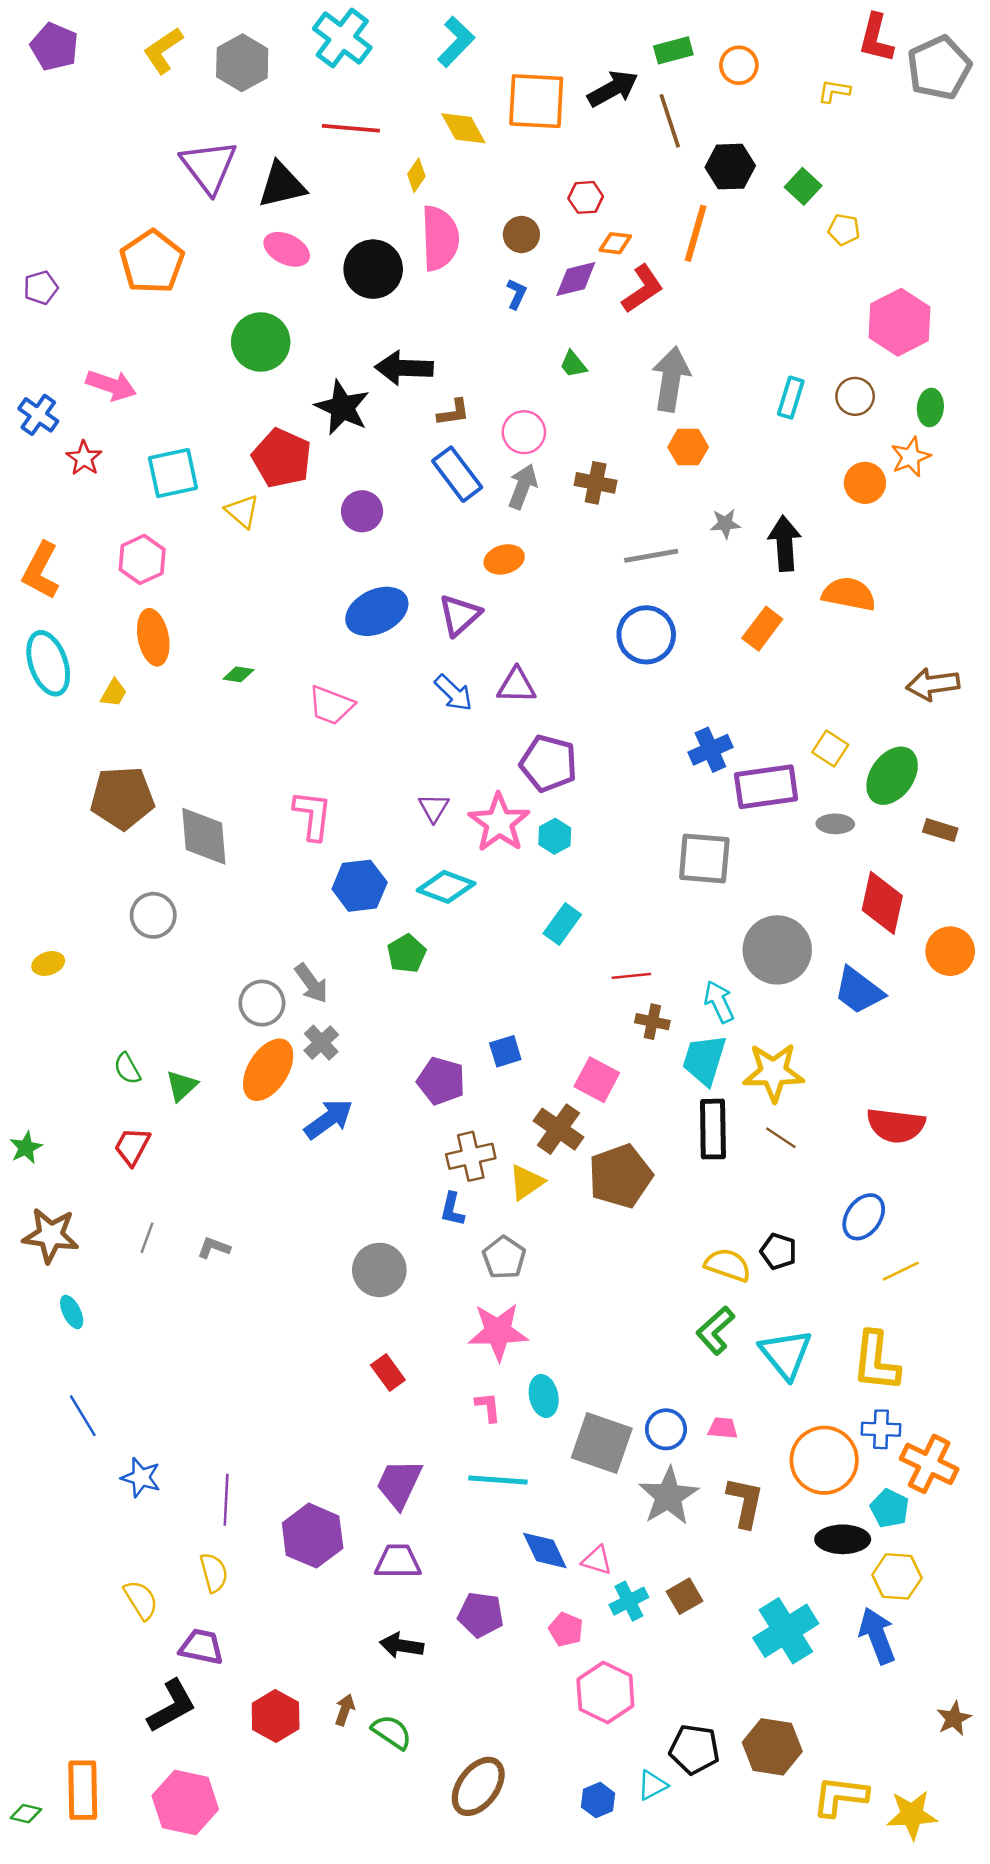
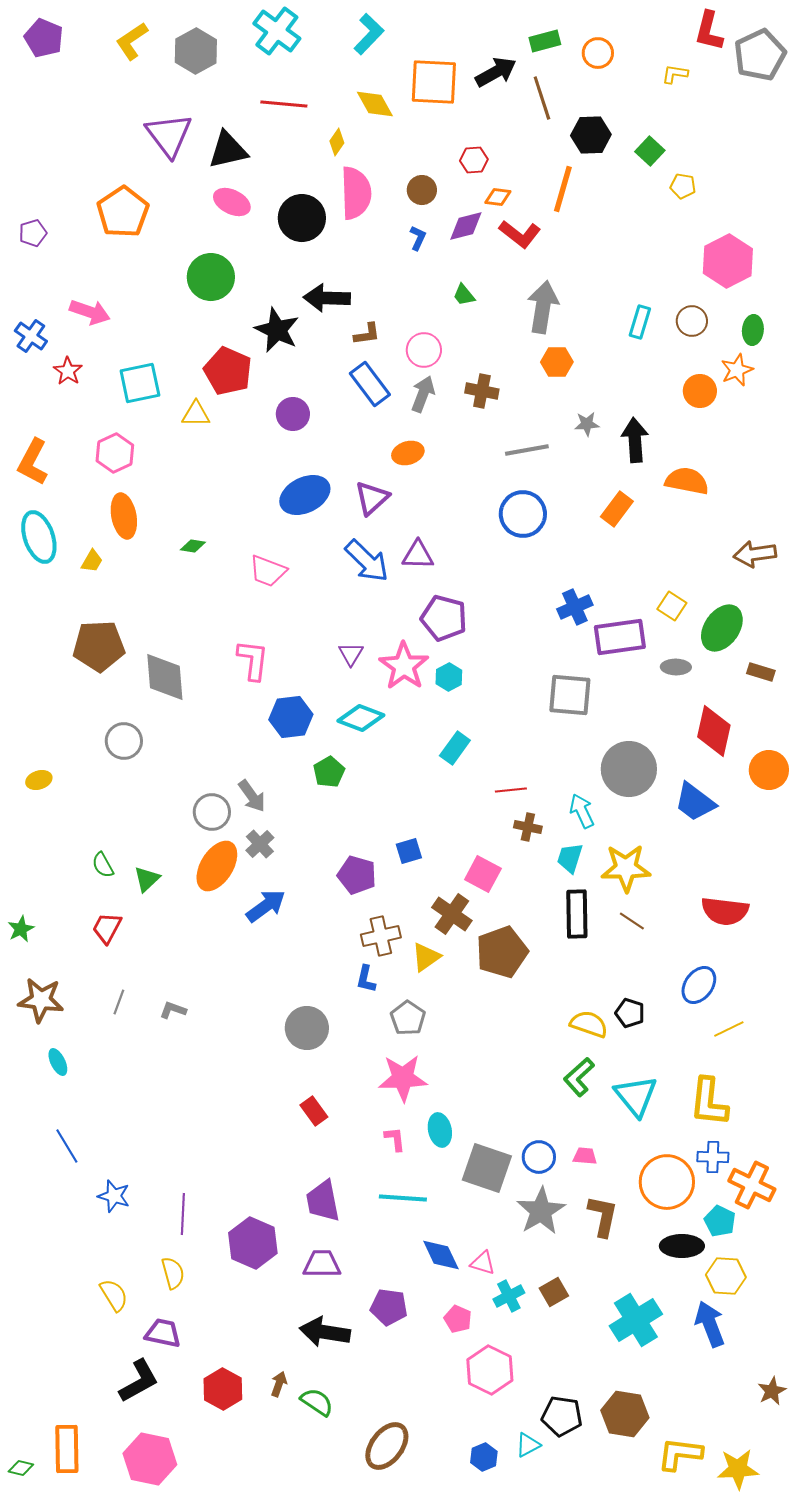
red L-shape: (643, 289) -> (520, 234), turned 72
yellow triangle: (242, 511) -> (196, 414), turned -40
blue arrow: (453, 693) -> (367, 561), size x1.4
cyan trapezoid: (704, 1060) -> (570, 858), size x0.7
purple trapezoid: (399, 1484) -> (323, 1201), turned -36
black arrow: (402, 1646) -> (325, 1332), size x1.4

